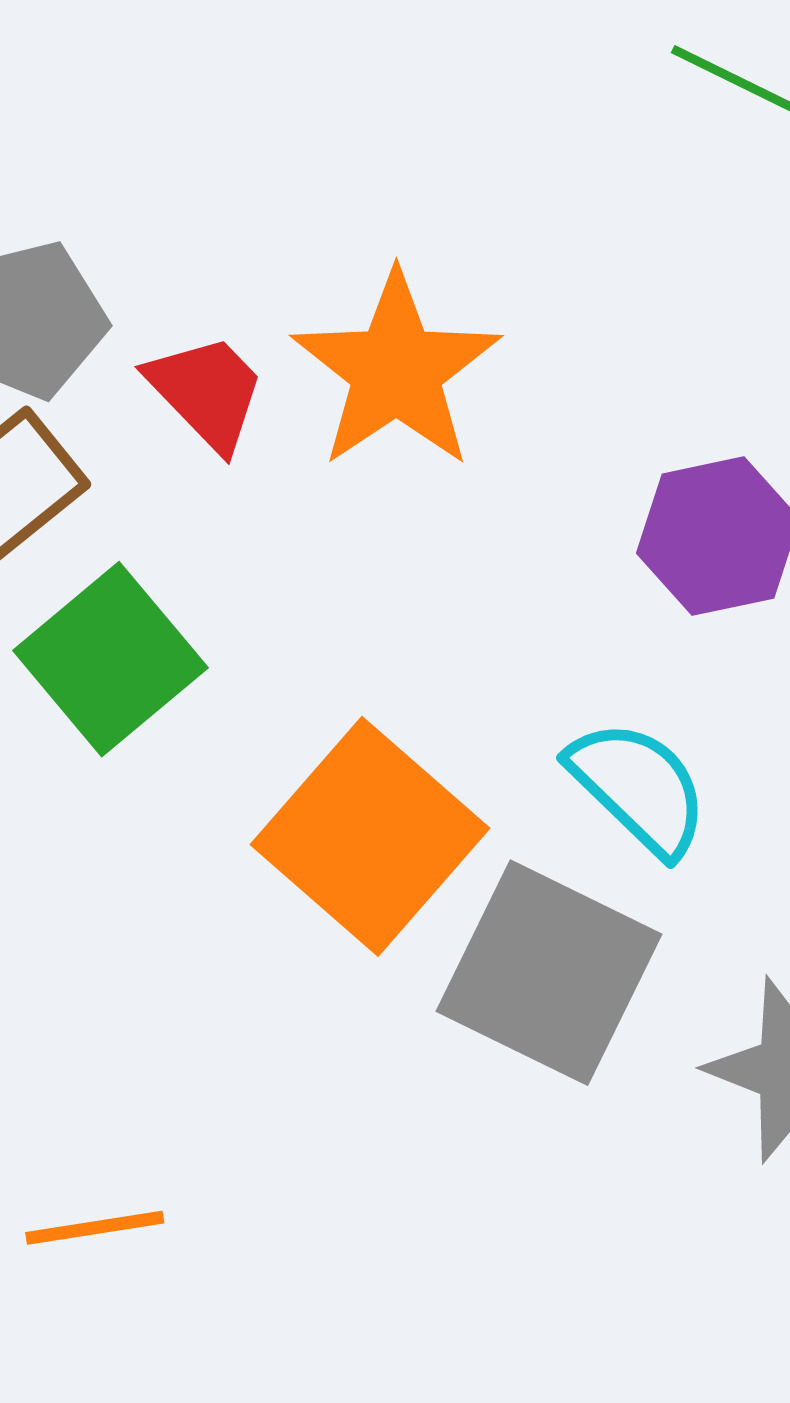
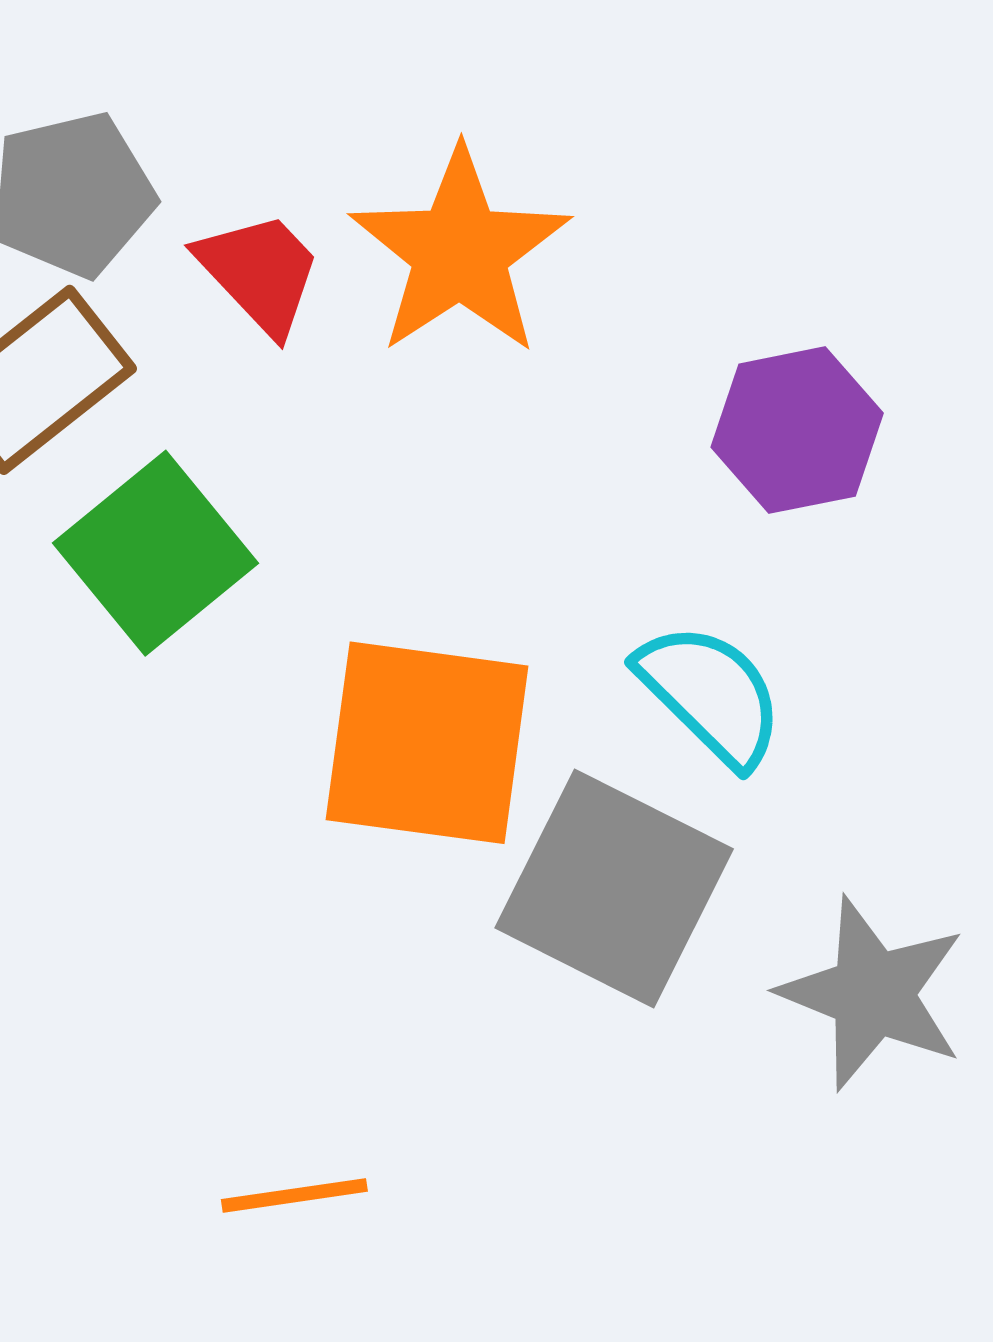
orange square: (370, 836) -> (427, 743), turned -34
orange line: (95, 1228) -> (294, 1195), moved

